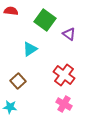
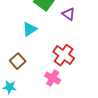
pink cross: (64, 104) -> (53, 78), moved

